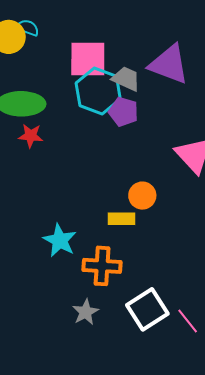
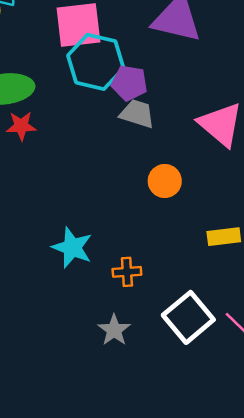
gray trapezoid: (126, 79) -> (137, 114), moved
yellow rectangle: (122, 219) -> (224, 237), moved
orange cross: (102, 266) -> (127, 272), size x0.6

